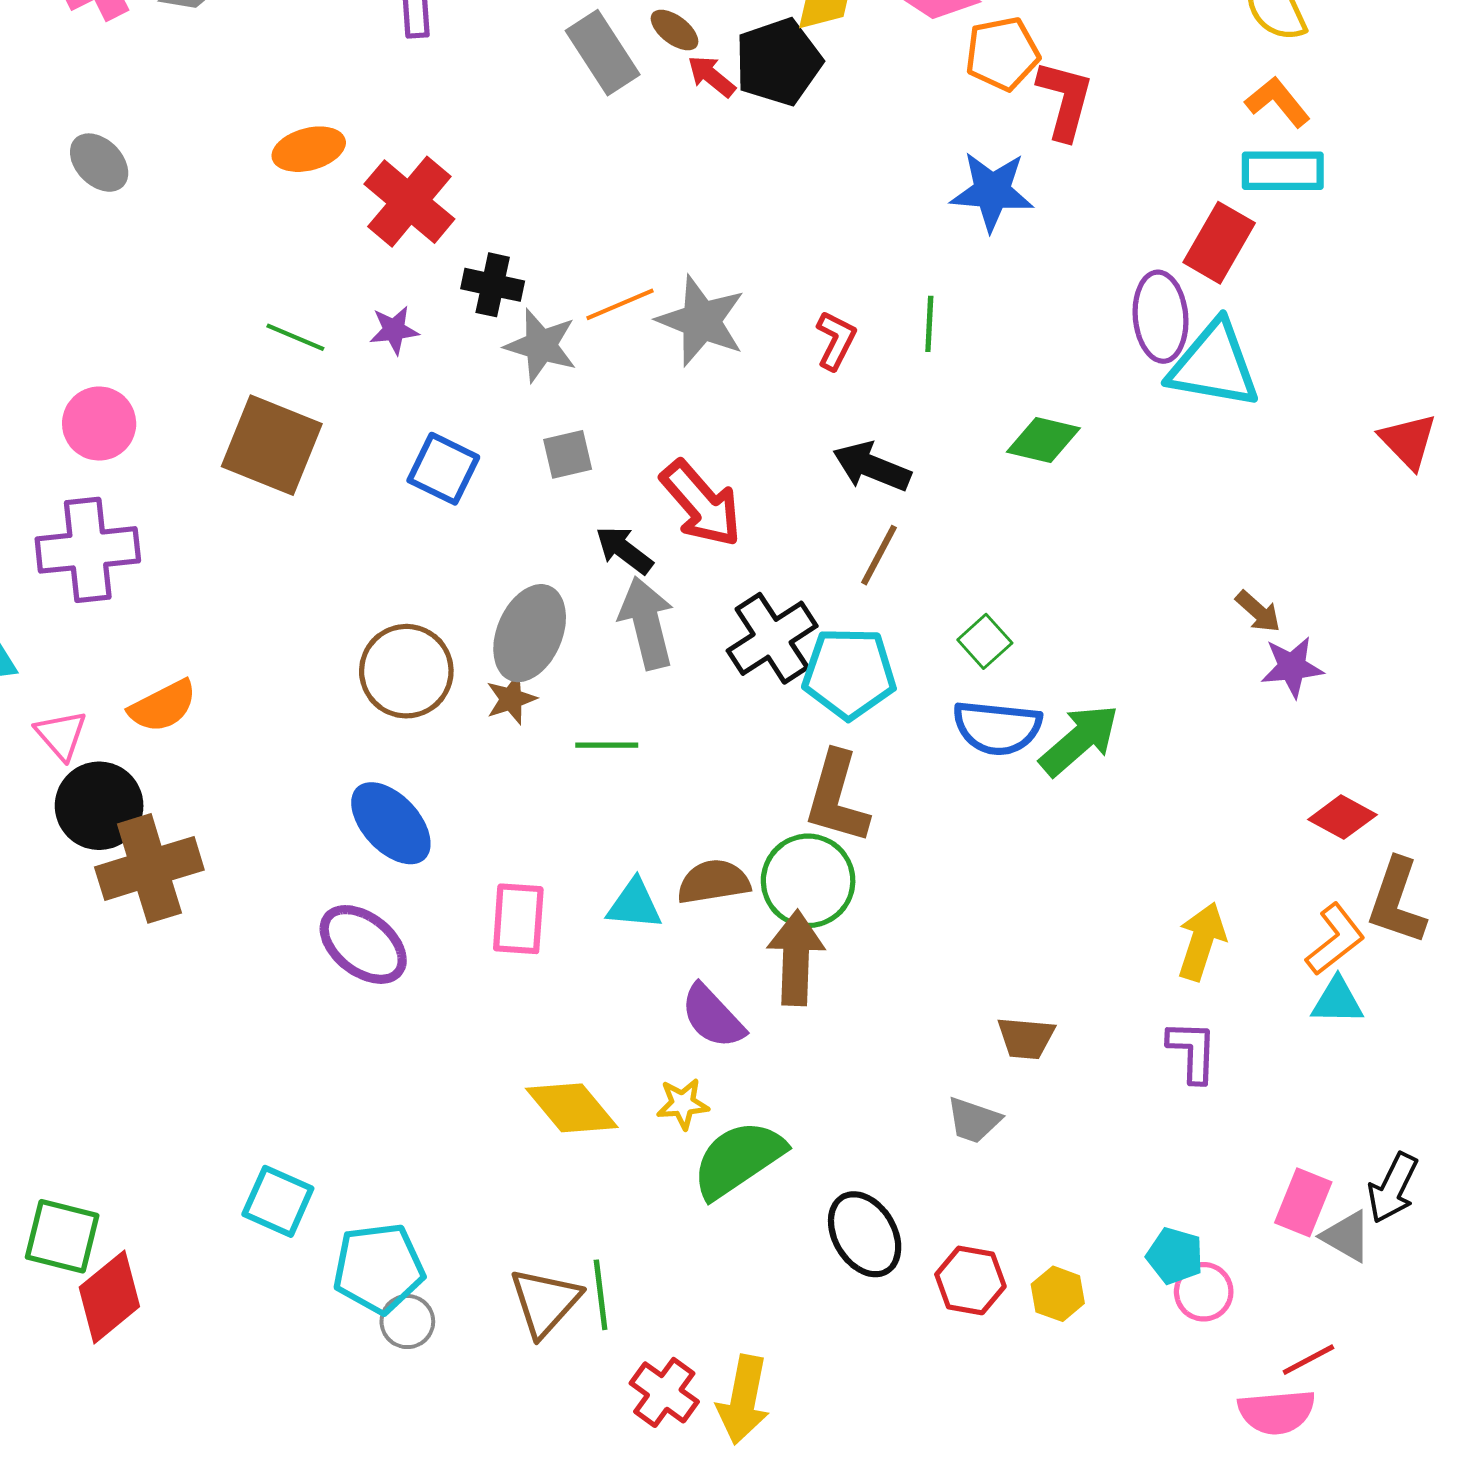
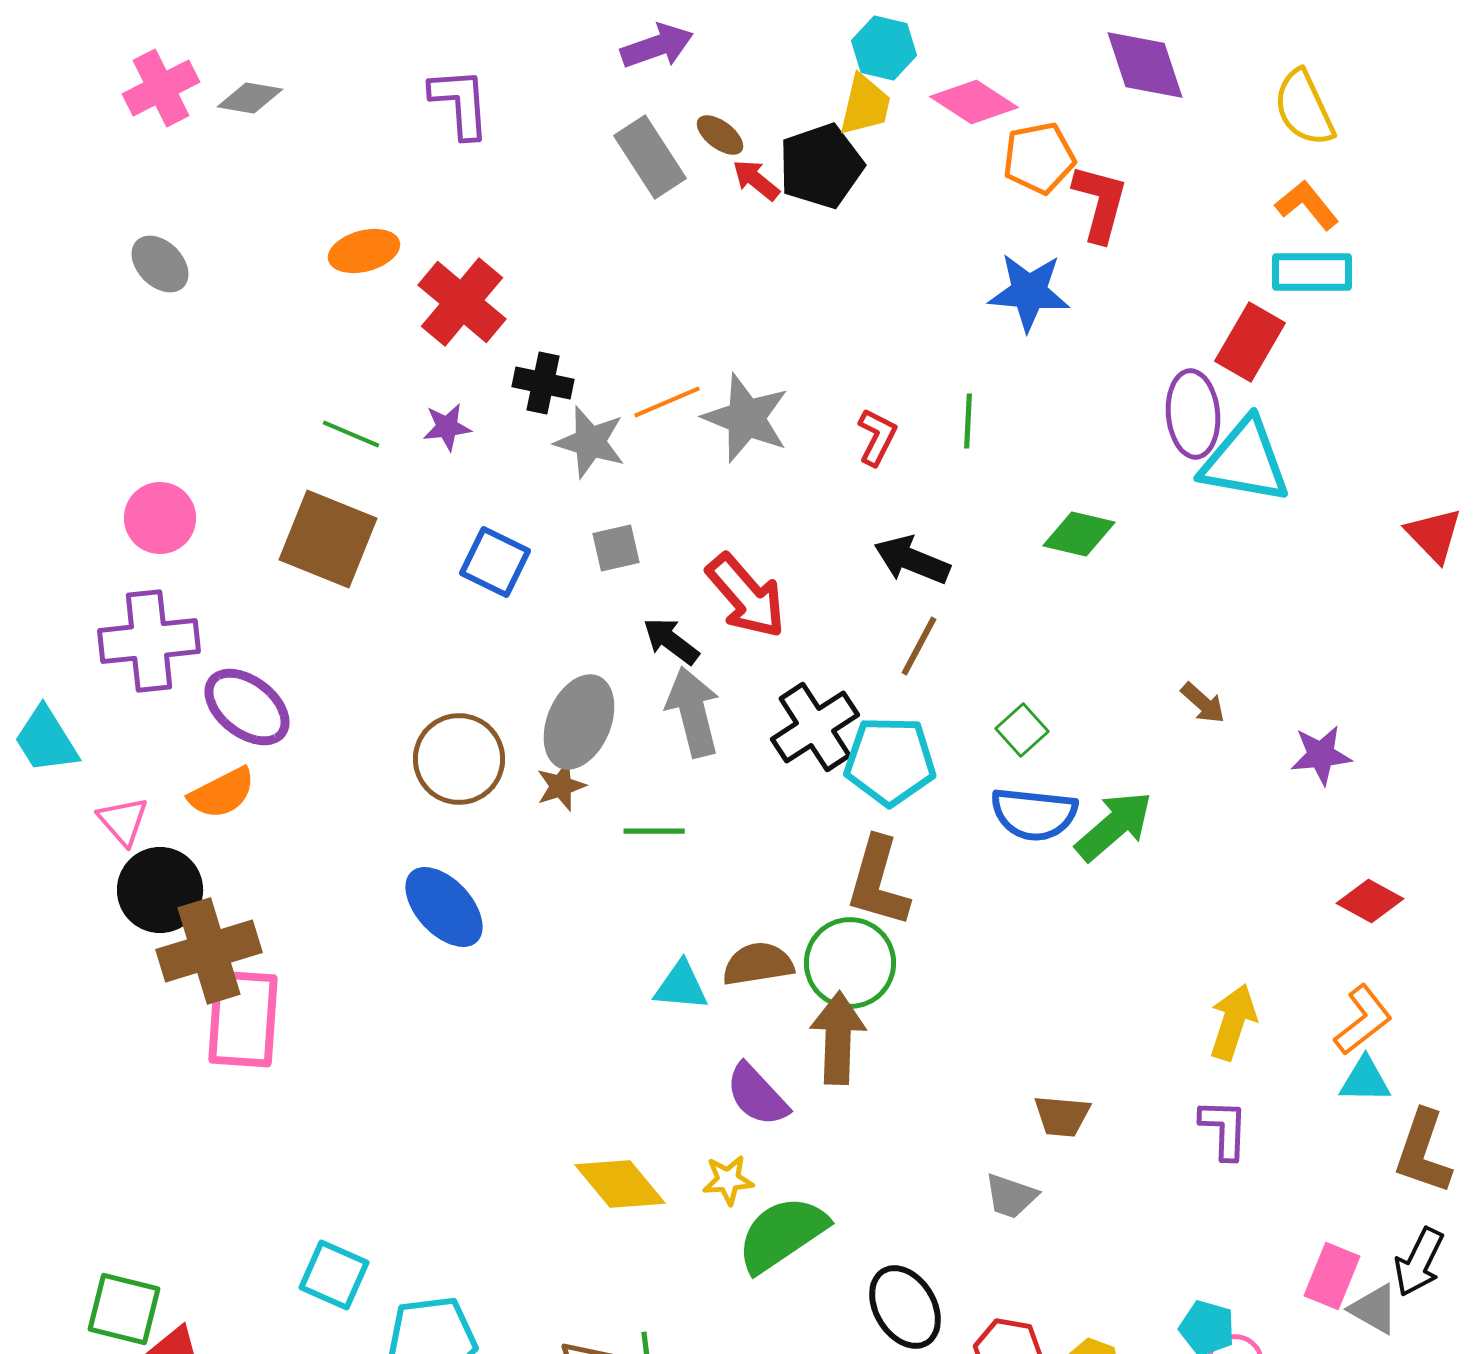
brown arrow: (1258, 612) -> (1203, 703), moved
brown L-shape: (1397, 901) -> (1423, 1152), moved
pink rectangle: (518, 919) -> (243, 1019), moved, size x1.4
purple ellipse: (363, 944) -> (247, 707), moved

